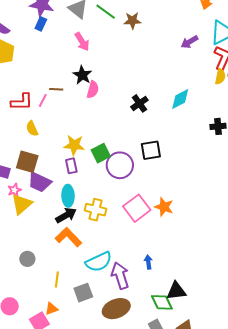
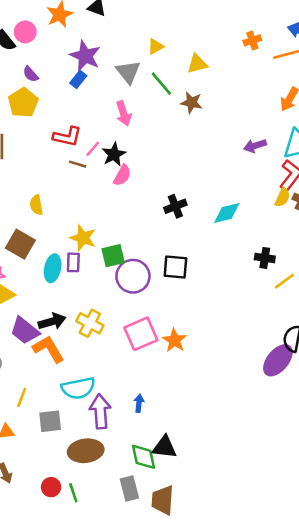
pink line: (43, 101) -> (93, 149), moved
red L-shape: (22, 102) -> (67, 137), moved
purple trapezoid: (39, 182) -> (25, 331), moved
cyan ellipse: (68, 196) -> (53, 268), moved

